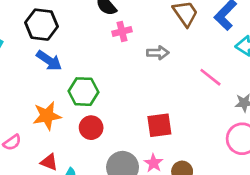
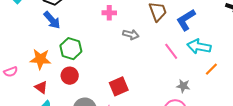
pink line: (210, 77) -> (171, 51), moved
red square: (159, 125) -> (119, 86), turned -30
red triangle: (49, 162) -> (41, 87), moved

